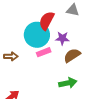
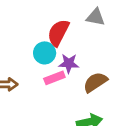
cyan circle: (37, 35) -> (45, 53), size x0.6
purple star: (62, 38) -> (69, 63), moved

